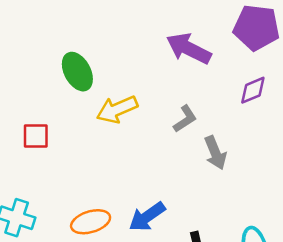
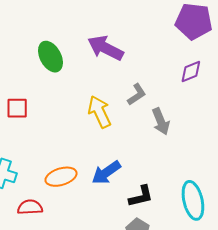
purple arrow: (189, 48) -> (105, 48), moved
yellow arrow: (117, 109) -> (100, 112), moved, turned 88

